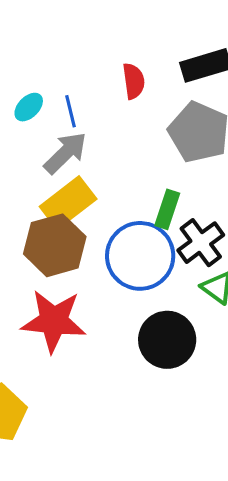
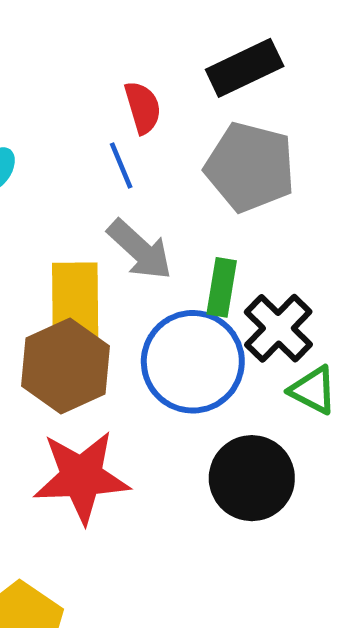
blue line: (71, 111) -> (121, 165), moved
gray arrow: (65, 153) -> (140, 250), moved, turned 96
yellow rectangle: (68, 203) -> (75, 301), turned -44

